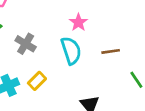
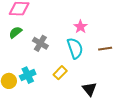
yellow rectangle: (37, 81) -> (60, 73), moved

